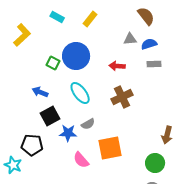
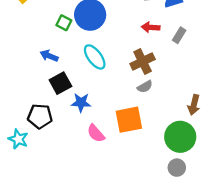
gray rectangle: (154, 64) -> (179, 35), moved, turned -56
red arrow: (117, 66) -> (151, 27), moved
gray semicircle: (88, 124) -> (145, 87), moved
green circle: (155, 163) -> (180, 137), size x1.4

